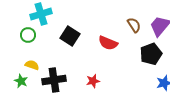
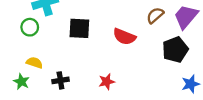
brown semicircle: (134, 25) -> (155, 15), turned -98
black square: (70, 36) -> (79, 28), turned -30
black cross: (54, 80) -> (60, 80), size x0.6

